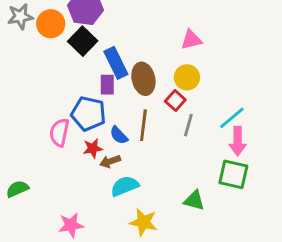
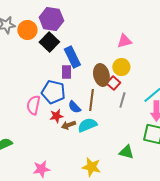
brown ellipse: (143, 79) -> (101, 75), moved
cyan semicircle: (125, 186) -> (87, 125), moved

